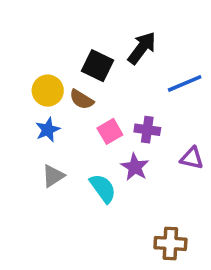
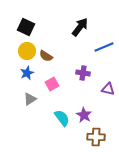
black square: (97, 66) -> (26, 27), moved
pink square: (110, 131) -> (52, 84), moved
purple star: (135, 167) -> (84, 115), moved
cyan semicircle: (103, 188) -> (62, 118), moved

